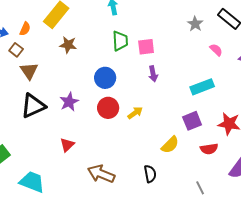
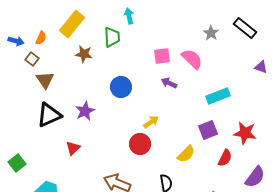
green trapezoid: (120, 41) -> (112, 37), moved
pink semicircle: (216, 50) -> (192, 59), moved, size x1.6
purple arrow: (153, 74) -> (169, 83), turned 126
red circle: (108, 108) -> (140, 144), moved
red triangle: (67, 145) -> (73, 148), moved
red semicircle: (209, 149) -> (225, 158), turned -54

